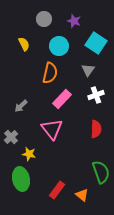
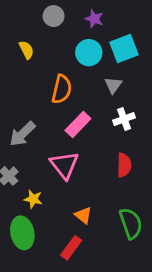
cyan square: (96, 43) -> (124, 49), turned 35
cyan circle: (59, 46) -> (89, 53), moved
gray arrow: (21, 106) -> (22, 134), size x1.5
orange triangle: (82, 195) -> (83, 215), moved

